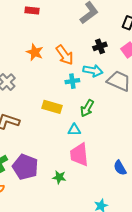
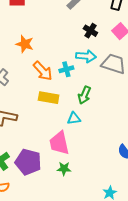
black cross: (100, 46) -> (90, 31), turned -32
orange arrow: (65, 55) -> (43, 71), moved
pink trapezoid: (79, 155) -> (59, 143), moved

